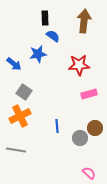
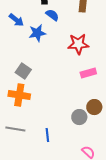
blue arrow: (14, 64) -> (16, 20), moved
orange cross: (20, 116) -> (19, 95), turned 35
blue line: (57, 126) -> (47, 135), moved

